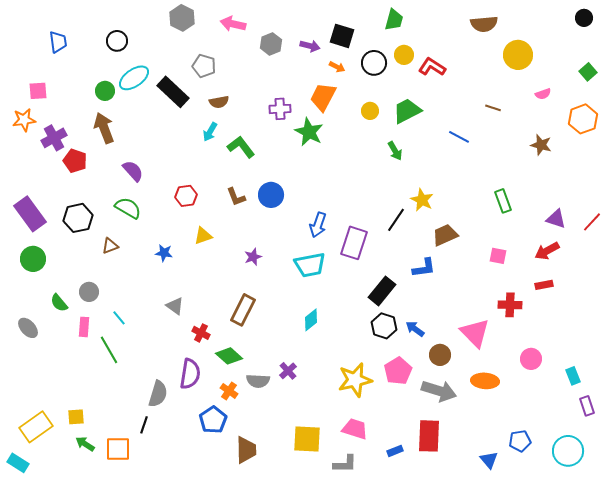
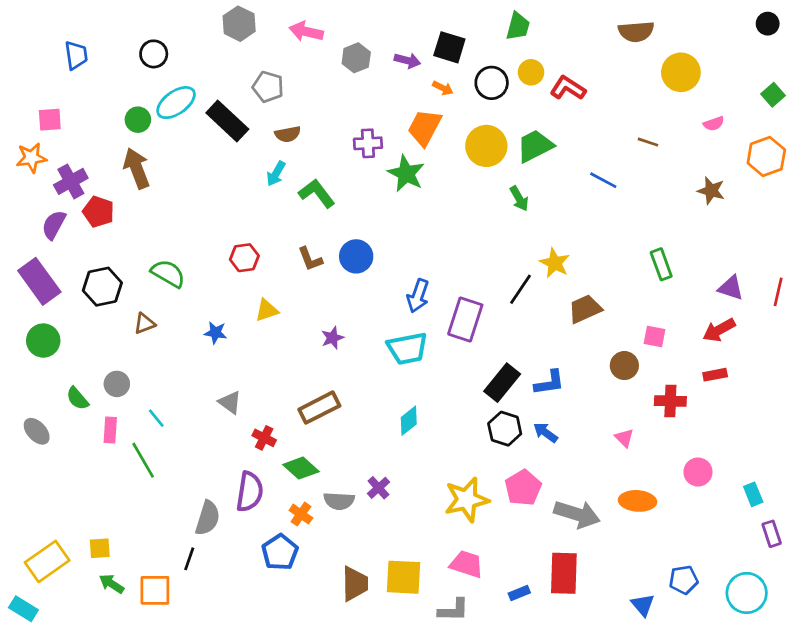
yellow circle: (370, 111) -> (486, 146), size x1.8
purple semicircle: (133, 171) -> (54, 225), moved, turned -110
red line: (592, 222) -> (778, 292), turned -30
blue L-shape: (424, 268) -> (549, 383), moved
brown rectangle: (243, 310) -> (319, 408), turned 36
pink triangle: (475, 333) -> (624, 438), size x0.5
brown circle: (440, 355) -> (624, 366), moved
brown trapezoid: (246, 450) -> (355, 584), moved

